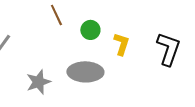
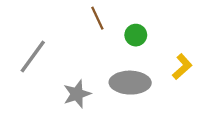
yellow L-shape: (121, 44) -> (182, 67), moved, turned 30

